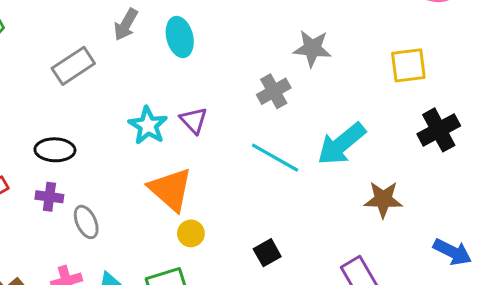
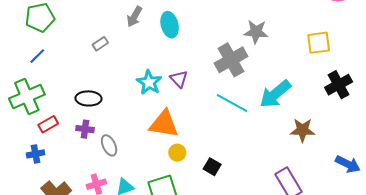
gray rectangle: (73, 66) -> (100, 44), size x0.6
gray cross: (274, 91) -> (231, 60), size x1.5
orange triangle: (171, 189) -> (164, 124), turned -32
black square: (267, 253) -> (212, 167), moved, turned -30

